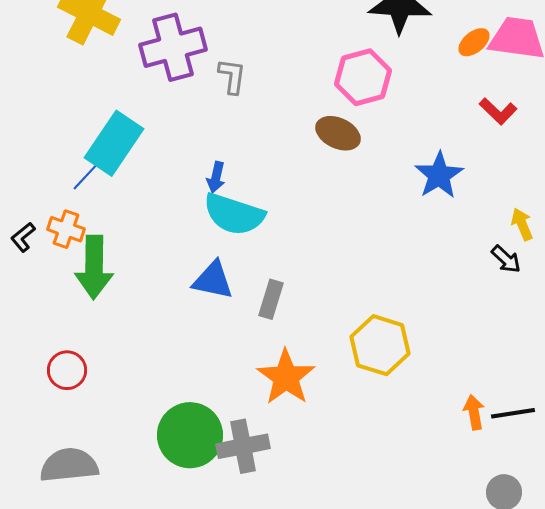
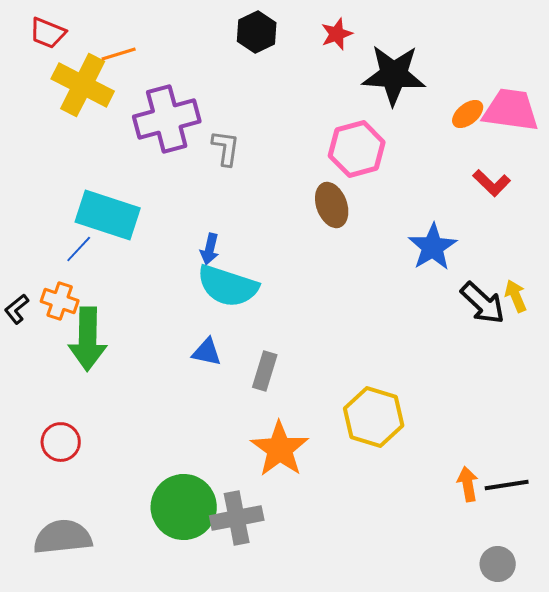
brown ellipse: (338, 133) -> (332, 205), turned 45
cyan rectangle: (114, 143) -> (108, 215), turned 74
black arrow: (506, 259) -> (483, 303), moved, size x1.5
blue triangle: (213, 280) -> (207, 352), size x0.7

